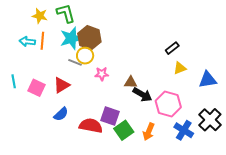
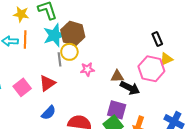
black rectangle: (172, 48) -> (157, 39), turned -72
gray line: (75, 62) -> (60, 59), turned 64
pink square: (36, 88) -> (22, 87), turned 30
pink hexagon: (168, 104) -> (151, 69), moved
purple square: (110, 116) -> (117, 110), moved

